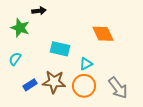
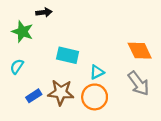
orange diamond: (103, 34) -> (140, 51), moved
gray arrow: (118, 88) -> (139, 83), moved

